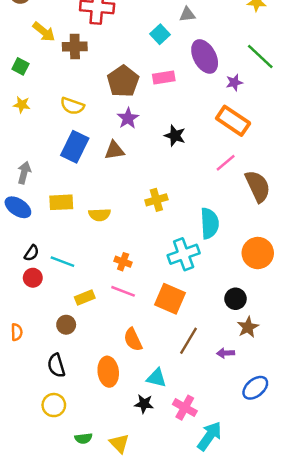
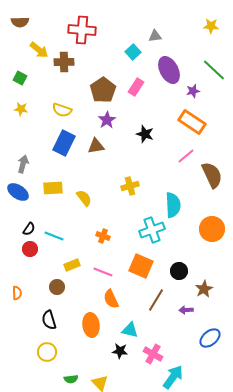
pink rectangle: (164, 77) -> (136, 87), turned -48
yellow semicircle: (100, 215) -> (84, 198), turned -126
pink line: (123, 291) -> (103, 272), moved
black circle: (236, 299) -> (179, 271), moved

